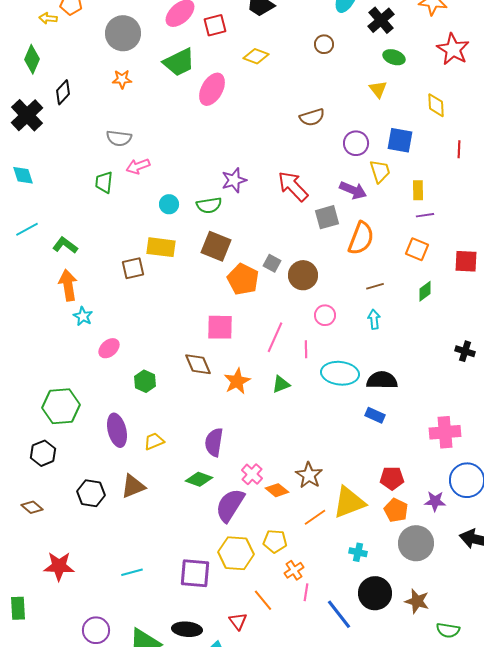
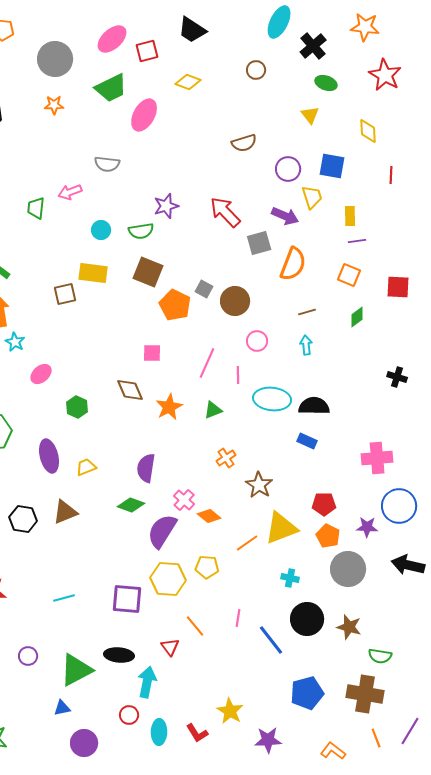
gray semicircle: (119, 138) -> (107, 164), moved
pink square: (220, 327) -> (152, 353), size x0.7
brown star: (309, 475) -> (259, 485), moved
orange cross: (294, 570) -> (226, 458), moved
purple circle: (96, 630) -> (28, 656), size x0.7

